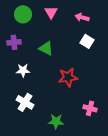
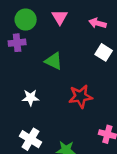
purple cross: (14, 42) -> (17, 43), moved
white star: (23, 70) -> (30, 98), moved
white cross: (25, 102) -> (30, 139), moved

